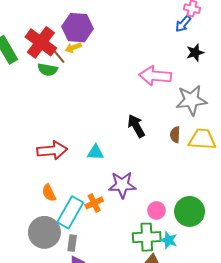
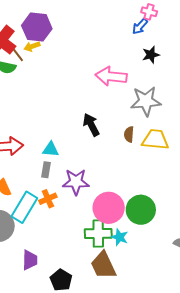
pink circle: (157, 210) -> (109, 208), size x1.8
gray rectangle: (72, 243) -> (46, 170), moved

